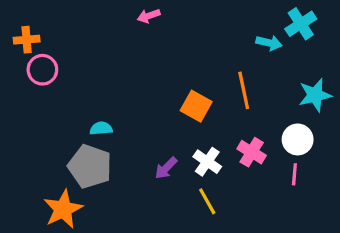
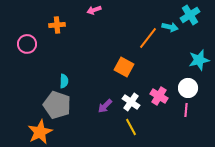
orange cross: (27, 40) -> (57, 25), moved
orange line: (244, 90) -> (148, 38), moved, turned 50
cyan semicircle: (101, 128) -> (64, 81), turned 96

